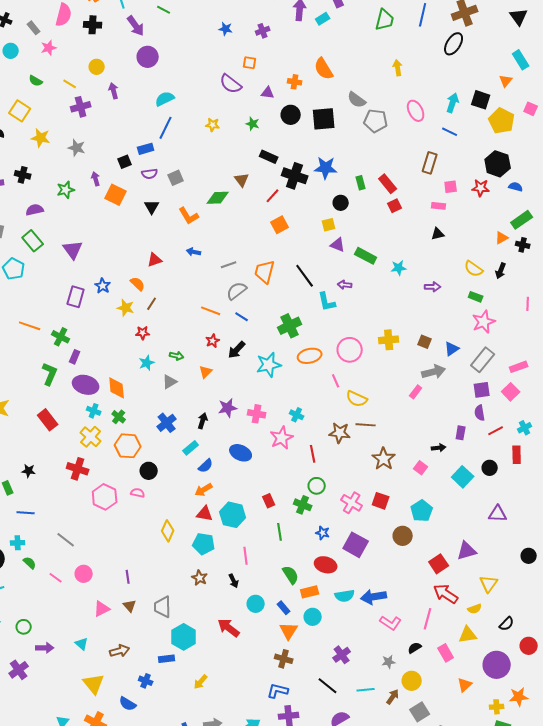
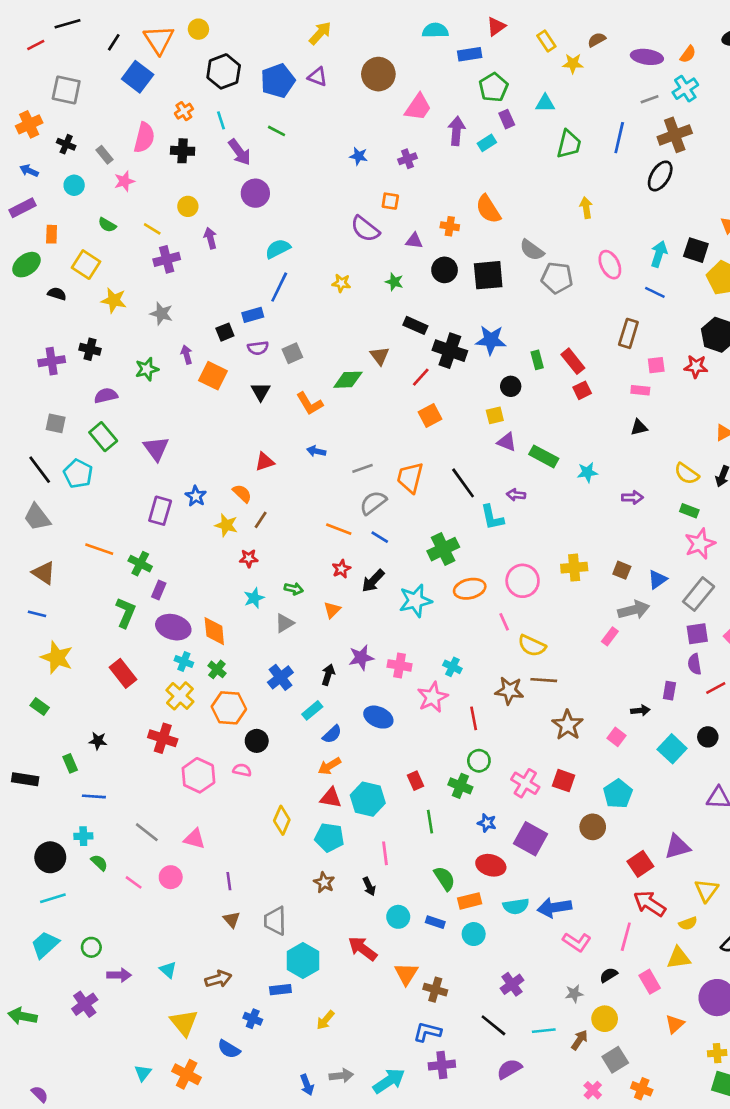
blue rectangle: (284, 608) -> (435, 922), turned -32
pink triangle: (102, 609) -> (194, 839), moved, turned 42
orange triangle: (289, 631) -> (406, 974), moved

